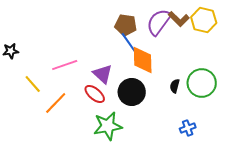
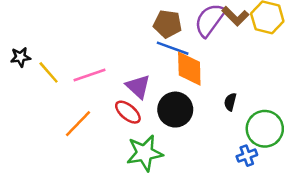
blue line: (130, 44) -> (173, 48), turned -35
green circle: (202, 83) -> (265, 129), moved
yellow line: (33, 84) -> (49, 72), moved

